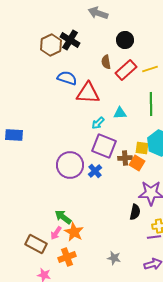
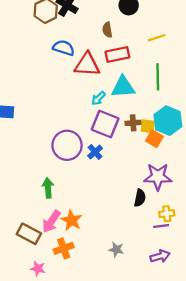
red rectangle: (126, 70) -> (117, 55), moved, turned 30
cyan triangle: (120, 113) -> (123, 87), size x1.6
brown cross: (125, 158) -> (133, 123), moved
orange square: (137, 163) -> (154, 139), moved
green arrow: (63, 217) -> (48, 188), moved, turned 48
pink arrow: (56, 233) -> (51, 221), size x1.5

